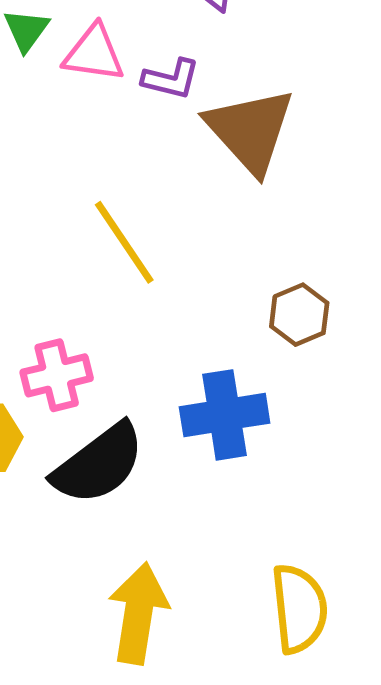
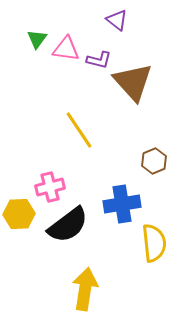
yellow semicircle: (299, 609) -> (154, 243), moved

